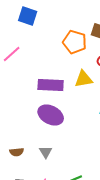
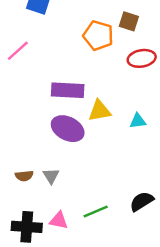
yellow triangle: (84, 79) -> (100, 111), moved
gray triangle: (46, 152) -> (51, 176), moved

